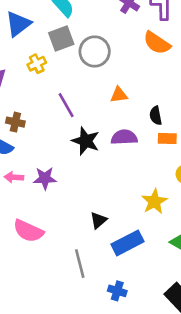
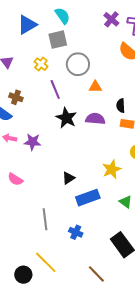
gray circle: (95, 52) -> (78, 64), moved
yellow cross: (37, 64) -> (41, 64), moved, turned -32
pink semicircle: (28, 231) -> (15, 179), size x0.7
gray line: (80, 264) -> (45, 219), moved

